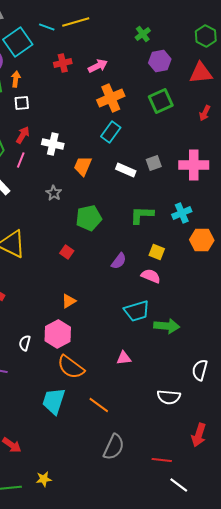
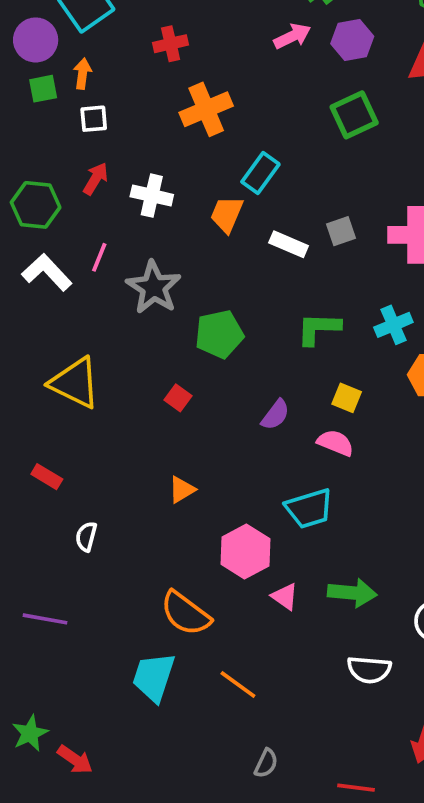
pink arrow: (98, 66) -> (292, 36), moved
orange cross: (111, 98) -> (206, 109), moved
pink line: (21, 160) -> (99, 257), moved
orange trapezoid: (83, 166) -> (227, 214), moved
gray star: (54, 193) -> (154, 287), size x1.8
green arrow: (167, 326) -> (352, 593), moved
pink hexagon: (58, 334) -> (245, 552), moved
white semicircle: (25, 343) -> (86, 537), moved
pink triangle: (124, 358) -> (285, 597), turned 42
gray semicircle: (114, 447) -> (266, 763), size x0.6

